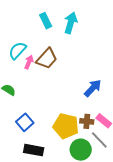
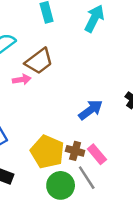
cyan arrow: (71, 23) -> (94, 18), moved
pink arrow: (29, 62) -> (22, 80), moved, turned 48

